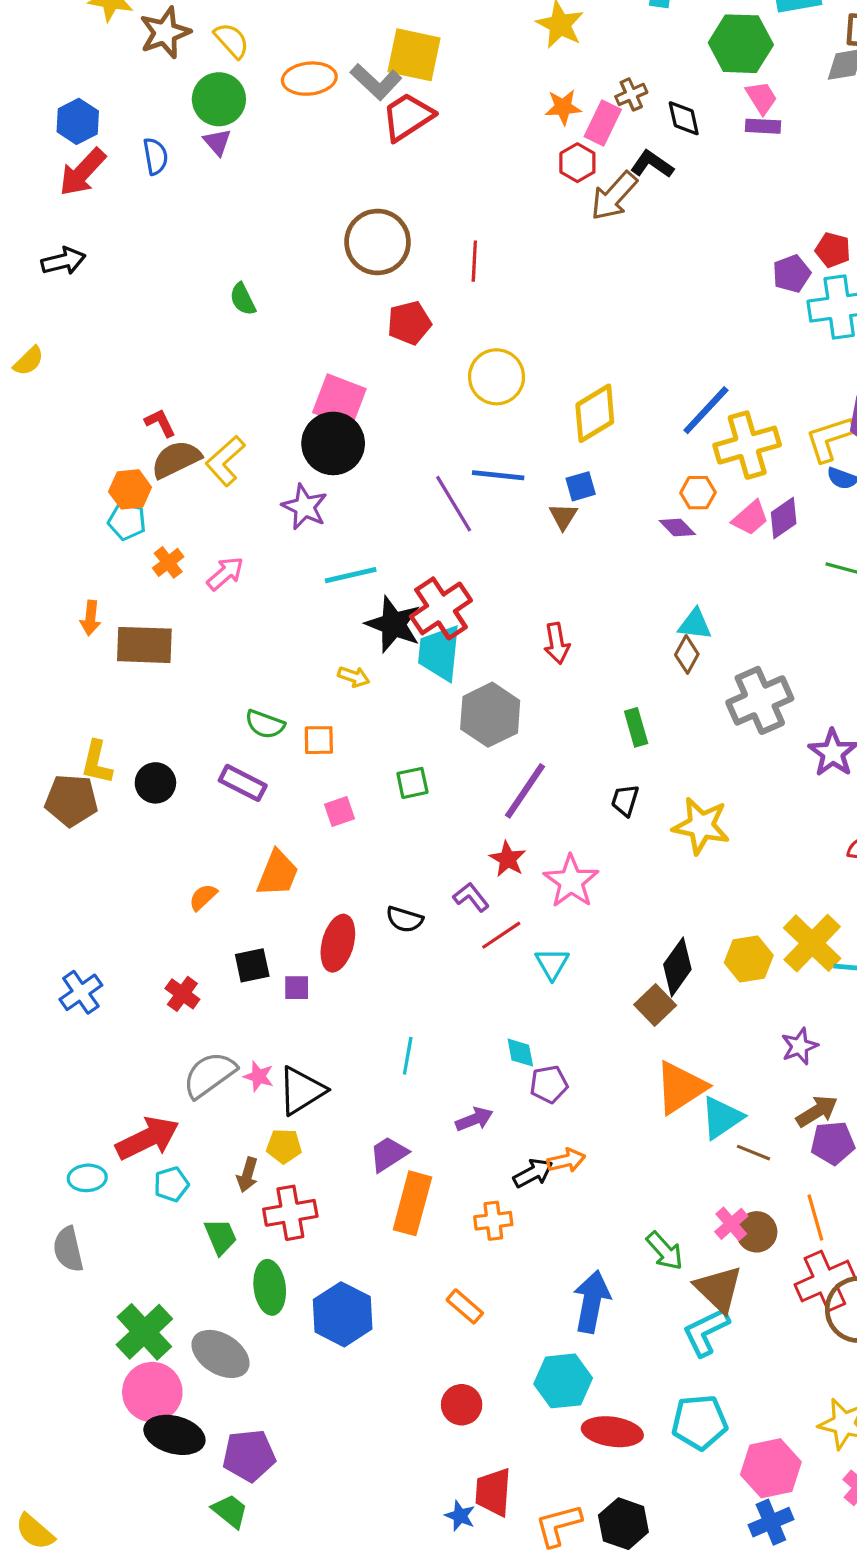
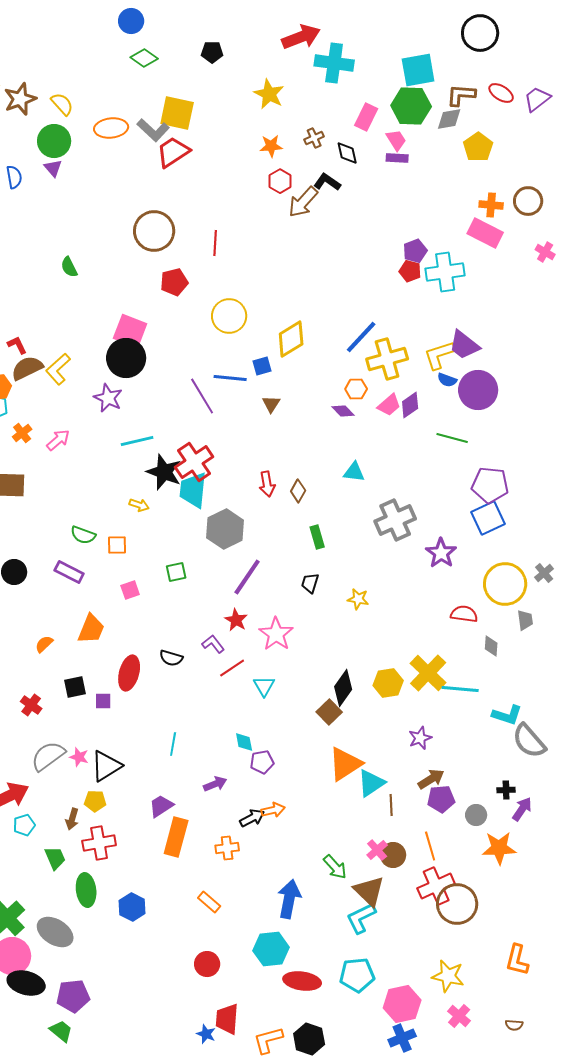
green hexagon: (741, 44) -> (411, 106), moved
pink rectangle: (603, 123) -> (366, 117), moved
red pentagon: (833, 250) -> (410, 271), moved
blue square: (581, 486) -> (262, 366), moved
brown diamond: (687, 654) -> (298, 491), moved
yellow star: (701, 826) -> (358, 599), size x0.6
brown line: (753, 1153) -> (391, 805), turned 65
blue hexagon: (343, 1314) -> (132, 907), size x0.7

